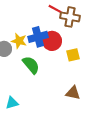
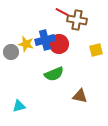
yellow square: (73, 55) -> (96, 50), moved
green semicircle: (31, 65) -> (54, 74), moved, turned 108

